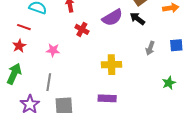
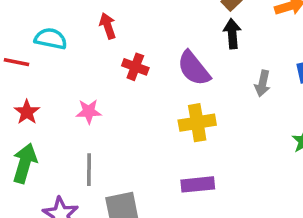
purple semicircle: (112, 18) -> (194, 68), moved, turned 90
black arrow: (137, 19) -> (232, 34), turned 56
red line: (24, 27) -> (17, 62), moved

